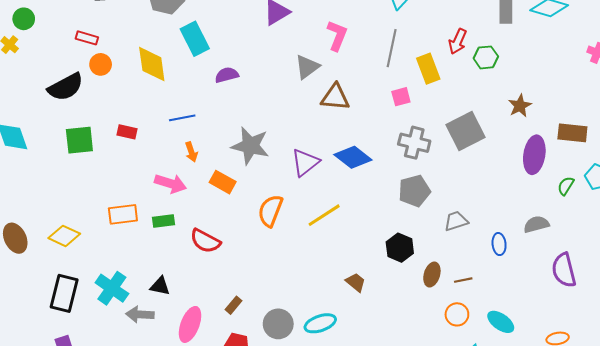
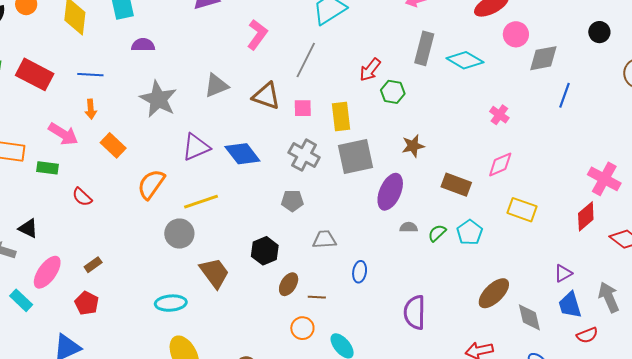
gray triangle: (307, 67) -> (216, 86), moved
yellow rectangle: (428, 69) -> (341, 117), moved
brown triangle: (335, 97) -> (266, 96), moved
red rectangle: (127, 132) -> (35, 74), size x1.8
gray star: (250, 146) -> (158, 99), moved
purple ellipse: (534, 155) -> (390, 192), moved
gray pentagon: (414, 191) -> (292, 201), size x0.7
gray semicircle: (536, 224) -> (409, 227), moved, size x0.7
red semicircle: (205, 241) -> (82, 197), size x0.7
brown trapezoid: (356, 282) -> (214, 273), size x1.6
gray circle: (278, 324) -> (179, 234), moved

